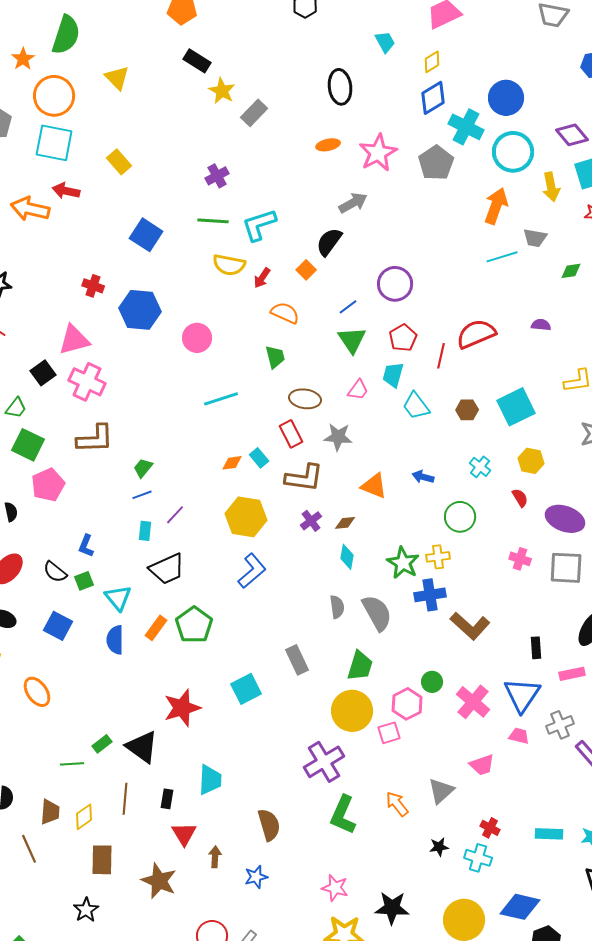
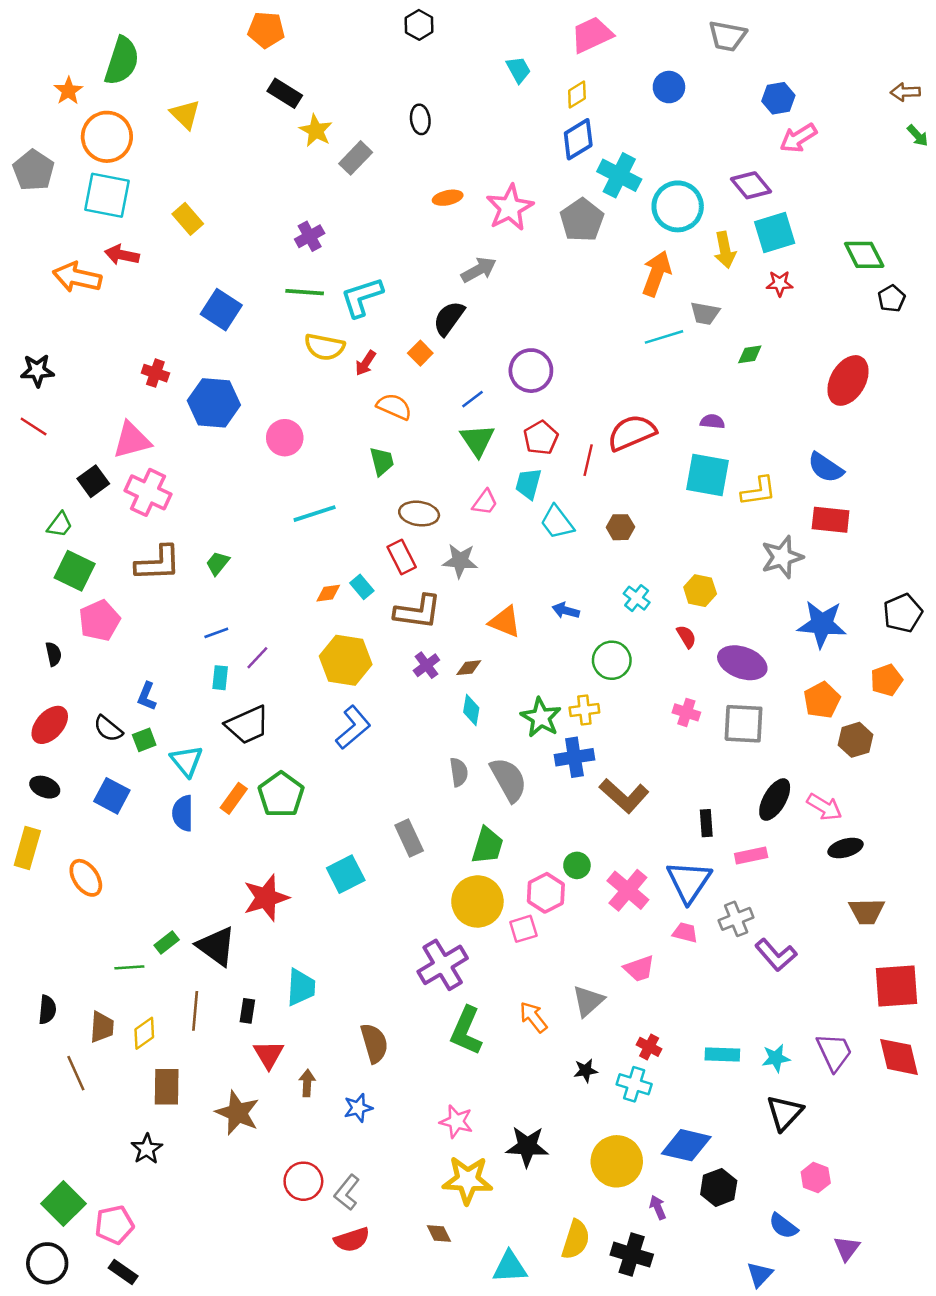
black ellipse: (340, 87) -> (420, 119), moved, size x0.7
blue circle: (506, 98) -> (669, 87), moved, size x0.7
cyan square: (516, 407) -> (707, 475), moved, turned 36
green trapezoid: (143, 468) -> (218, 563), moved

